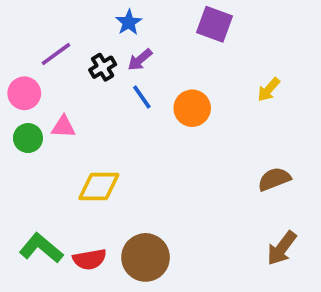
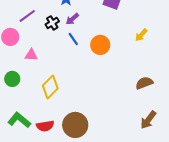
green circle: (28, 138) -> (12, 79), moved
yellow diamond: (99, 187) -> (50, 87), turned -45

